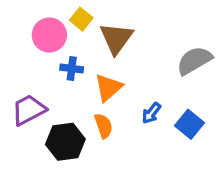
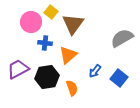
orange semicircle: (104, 126) -> (72, 88), moved
black hexagon: (65, 142) -> (47, 77), moved

